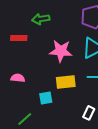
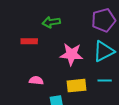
pink semicircle: (18, 78) -> (36, 80), moved

